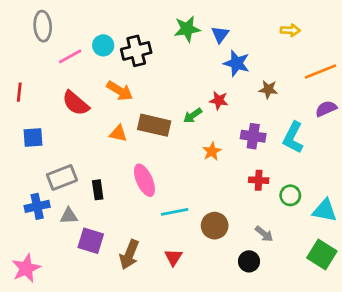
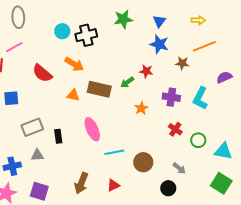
blue triangle: (220, 34) -> (159, 21), moved
pink line: (70, 56) -> (14, 47), moved
orange line: (321, 72) -> (204, 46), moved
red cross: (259, 180) -> (175, 129), turned 32
blue cross: (37, 206) -> (12, 166), moved
purple square: (91, 241) -> (39, 191), moved
red triangle: (173, 257) -> (113, 185), turned 32

